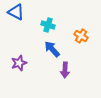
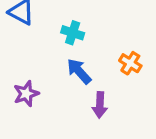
orange cross: (81, 36) -> (130, 63), moved

